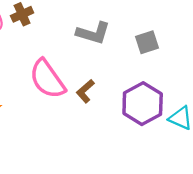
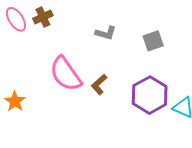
gray L-shape: (93, 33) -> (106, 33), size x0.7

